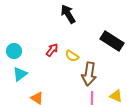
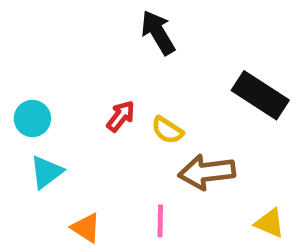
brown arrow: (89, 74) -> (207, 172), turned 75
pink line: (92, 98) -> (160, 221), moved

